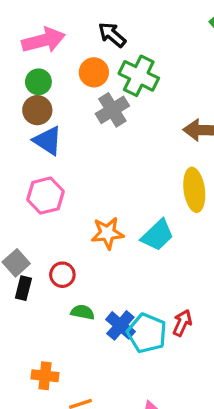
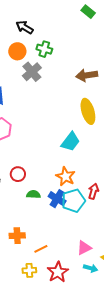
green cross: (139, 76) -> (44, 49), size x0.7
orange star: (107, 233) -> (66, 176), moved, turned -30
cyan pentagon: (147, 333) -> (73, 201), turned -30

